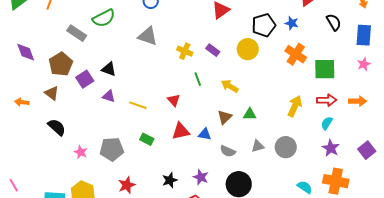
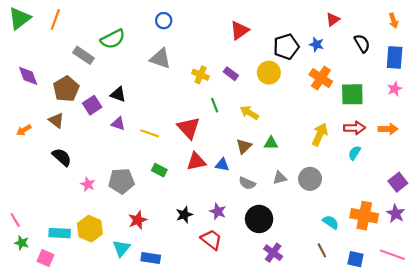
red triangle: (174, 100) -> (189, 128), size x1.6
orange arrow: (22, 102) -> (24, 130), turned -40
purple star: (331, 148) -> (396, 214), moved

